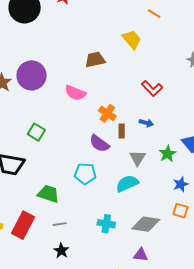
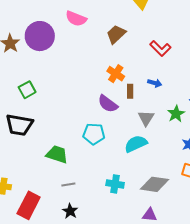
brown trapezoid: (95, 60) -> (116, 34), moved, turned -30
pink semicircle: (75, 93) -> (76, 19), moved
green square: (36, 132) -> (27, 90), moved, turned 30
red rectangle: (23, 225) -> (29, 205), moved

